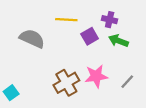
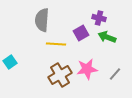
yellow line: (66, 20) -> (56, 44), moved
gray semicircle: (32, 39) -> (42, 20), moved, turned -110
cyan square: (11, 93) -> (10, 62), moved

